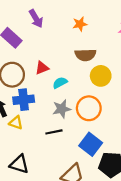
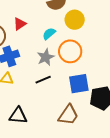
cyan semicircle: (60, 83) -> (49, 34), moved
blue square: (91, 144) -> (79, 84), turned -35

